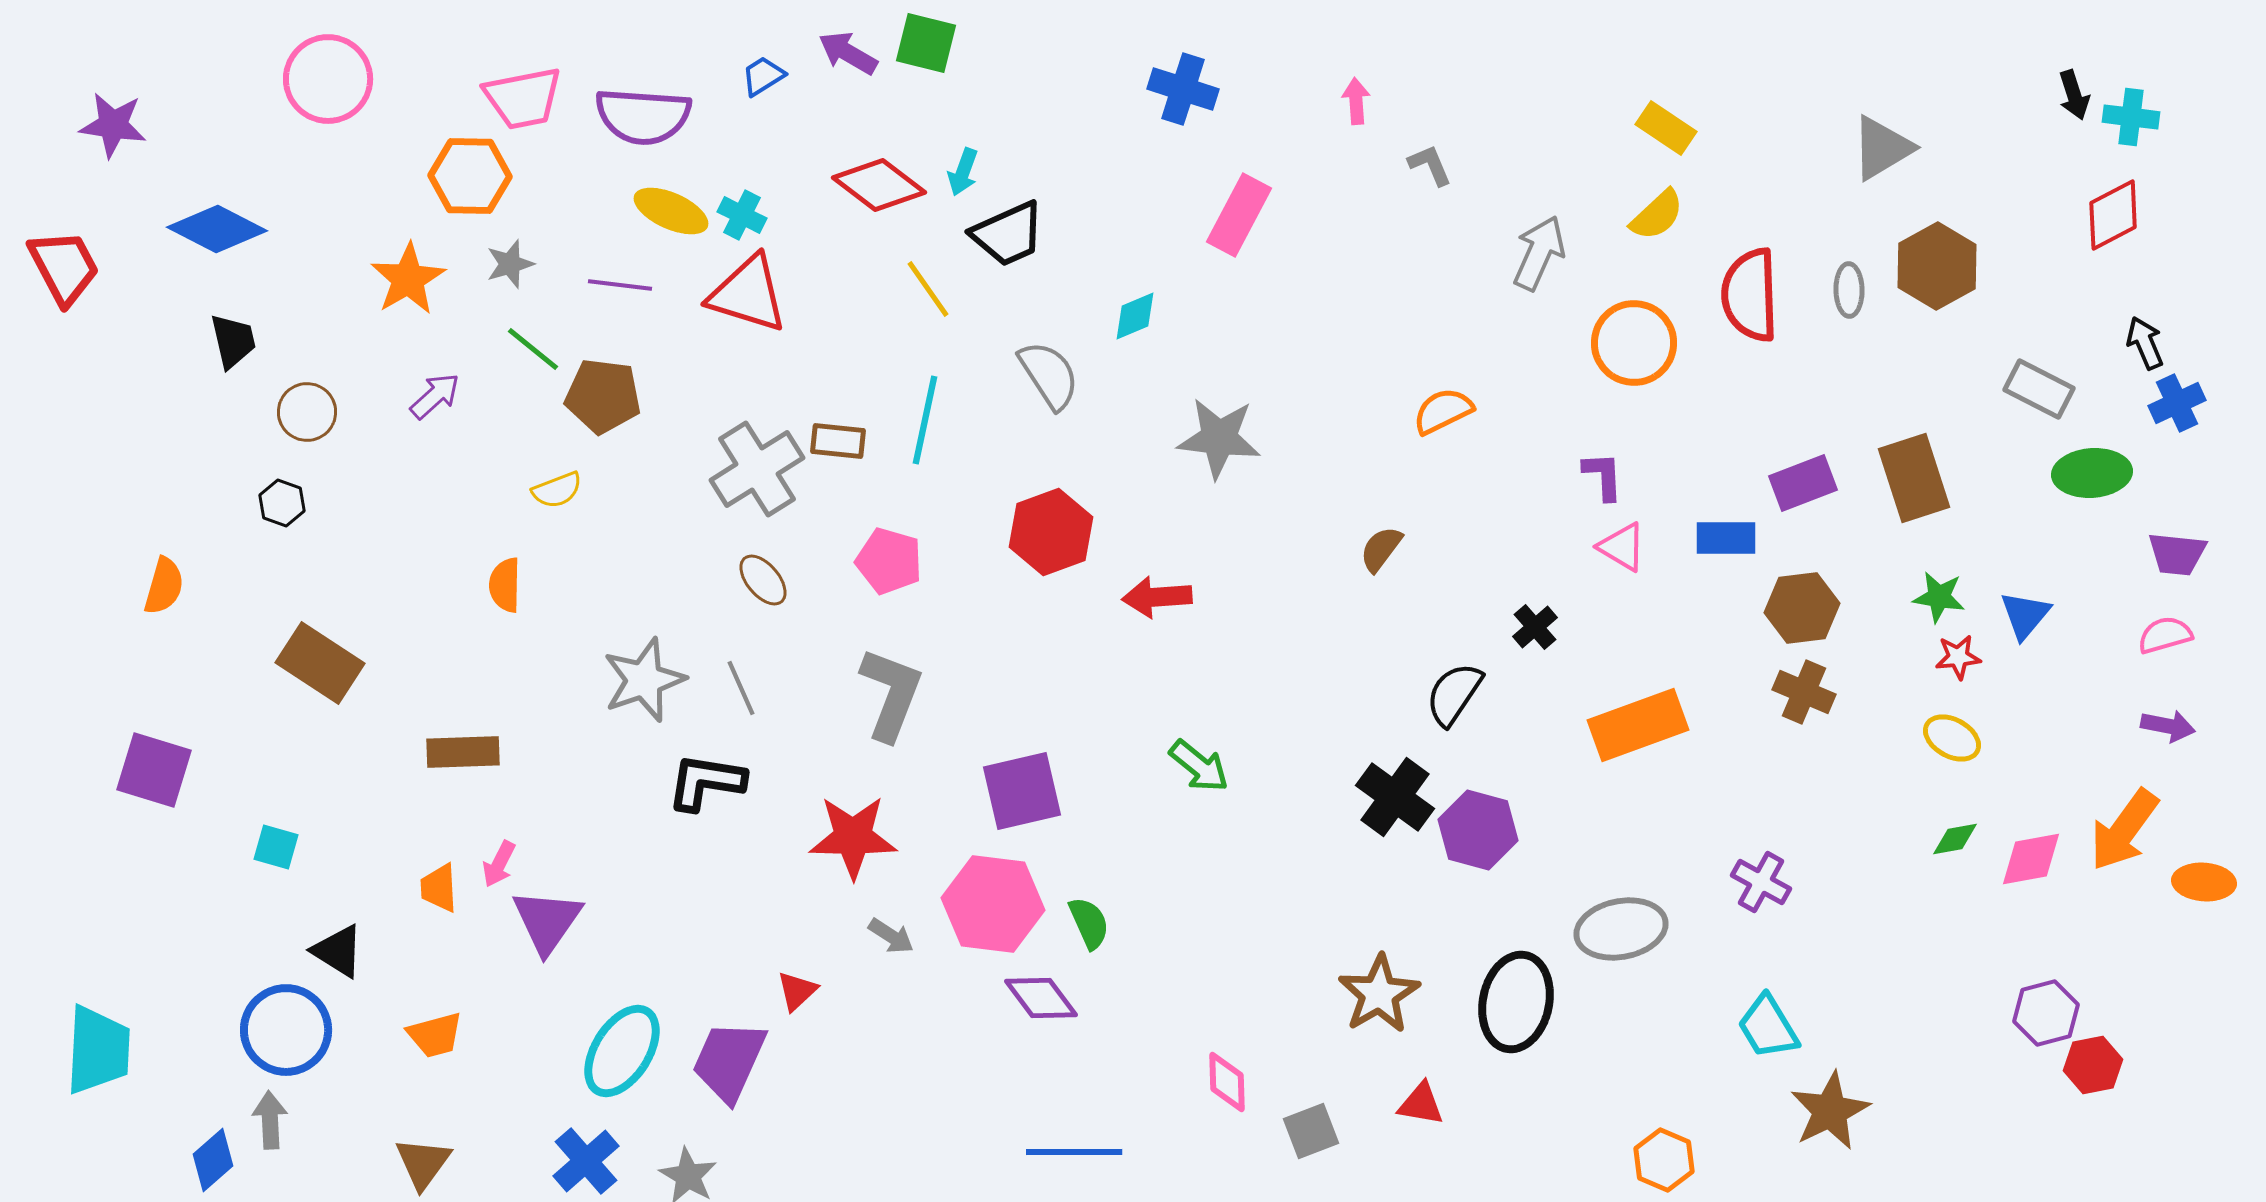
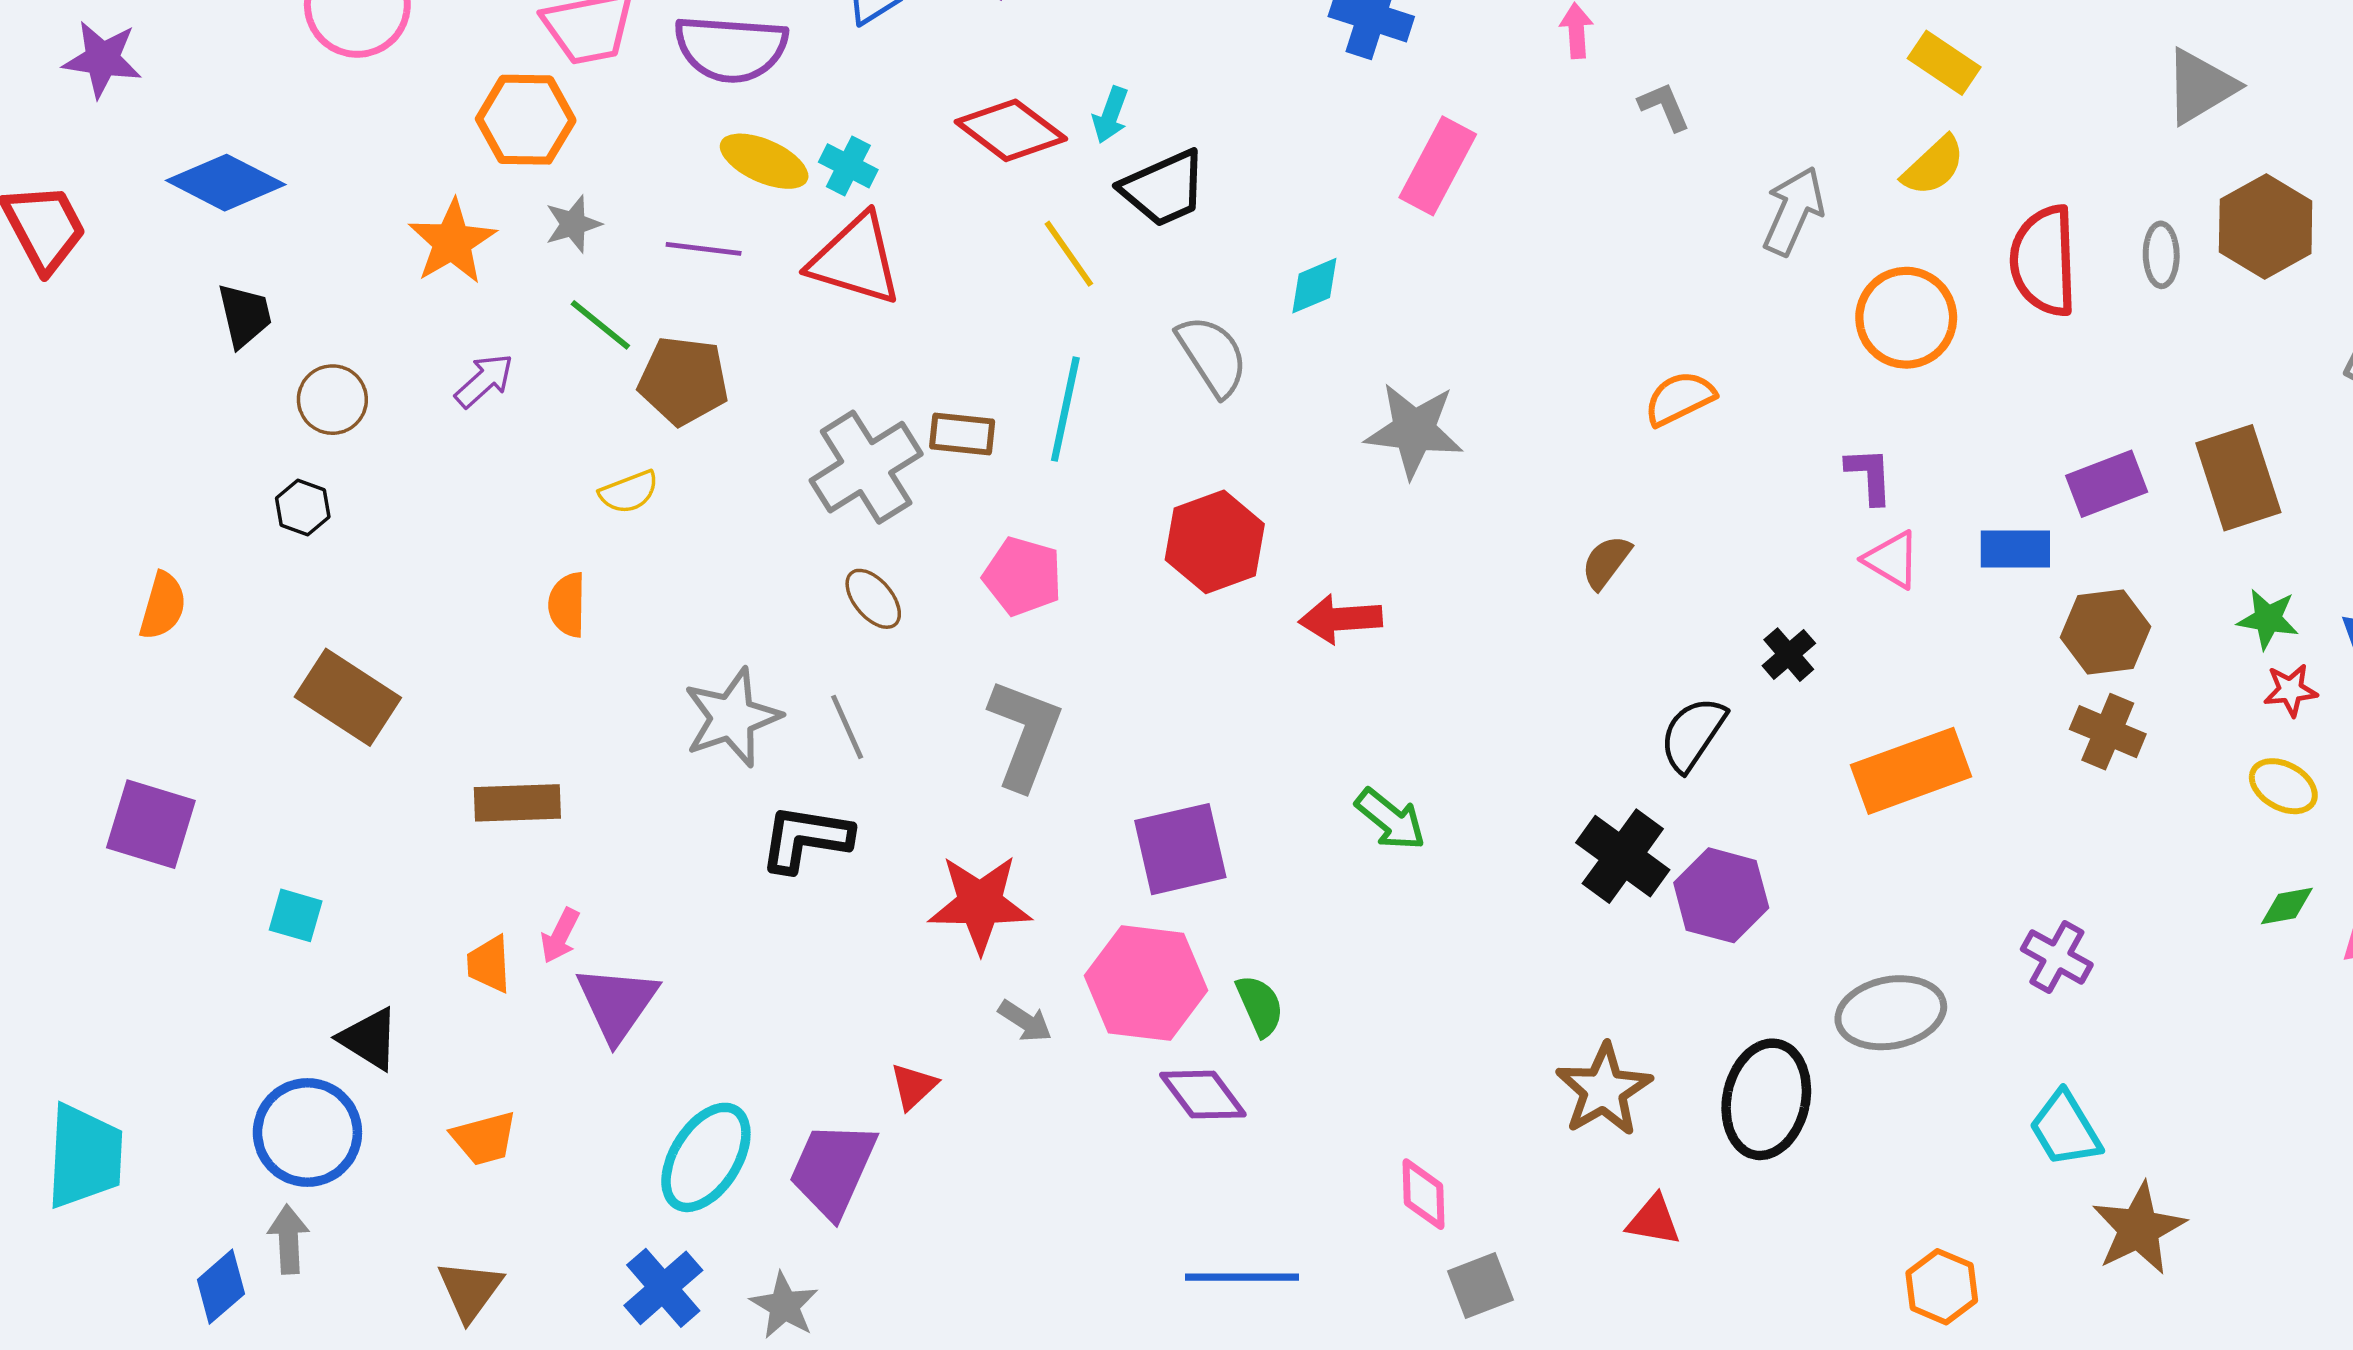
gray square: (1311, 1131) -> (1480, 1285), moved

